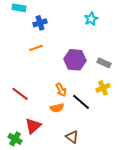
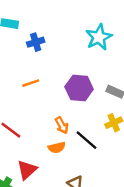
cyan star: (91, 19) -> (99, 37), size x1.5
orange line: (36, 48) -> (31, 83), moved

